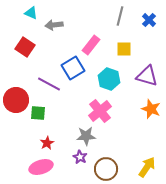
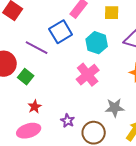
green square: (38, 113) -> (26, 77), turned 35
gray star: (86, 136) -> (115, 108), moved

